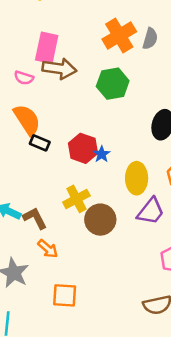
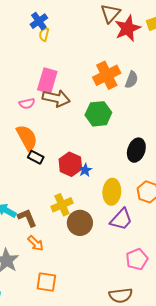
pink semicircle: (24, 78) -> (27, 104), turned -35

